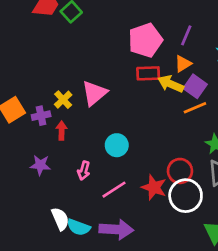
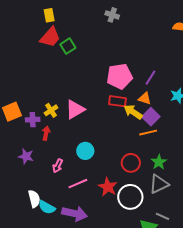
orange triangle: (183, 64) -> (145, 98), turned 40
red circle: (180, 171) -> (131, 163), moved

